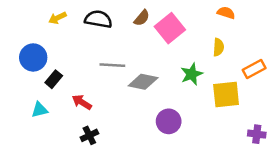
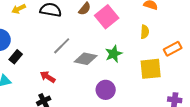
gray line: (112, 65) -> (62, 46), turned -48
green star: (192, 74) -> (114, 54), moved
red arrow: (82, 102) -> (48, 77), moved

